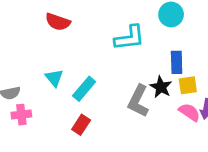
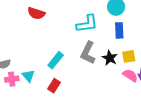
blue rectangle: (177, 62) -> (119, 30), moved
cyan triangle: (54, 78) -> (28, 76), moved
gray L-shape: (138, 101) -> (88, 53), moved

